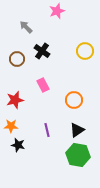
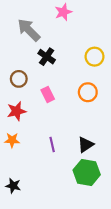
gray arrow: (26, 27) -> (29, 30), size x1.6
brown circle: (17, 59) -> (19, 79), moved
orange circle: (74, 100) -> (88, 92), moved
black star: (18, 145) -> (13, 186), moved

